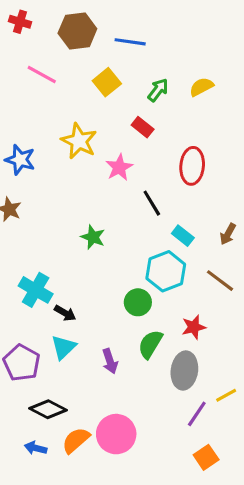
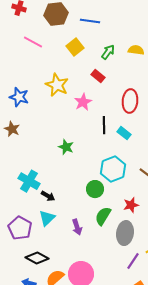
yellow semicircle: (201, 87) -> (136, 50), turned 35
black line: (152, 203) -> (104, 125), turned 30
cyan rectangle: (183, 236) -> (124, 133), moved

